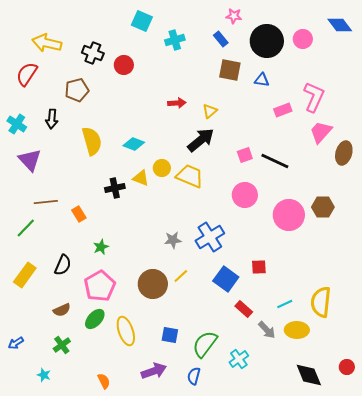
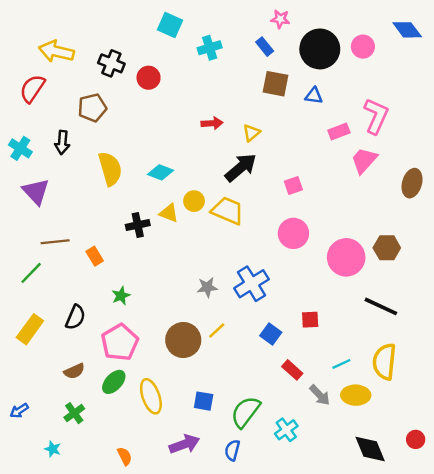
pink trapezoid: (321, 132) -> (364, 160), moved
black line: (275, 161) -> (381, 306), moved
blue square: (226, 279) -> (271, 334), size x0.7

